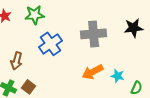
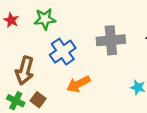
brown arrow: (17, 61) -> (25, 71), size x1.4
orange arrow: (93, 72) -> (78, 84), moved

